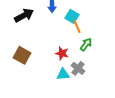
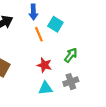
orange line: (77, 26) -> (39, 34), moved
gray cross: (78, 68) -> (71, 82), moved, turned 32

